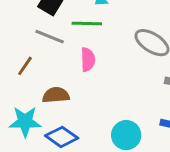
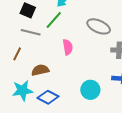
green line: (87, 24) -> (54, 20), turned -42
pink semicircle: (88, 60) -> (68, 47), moved

